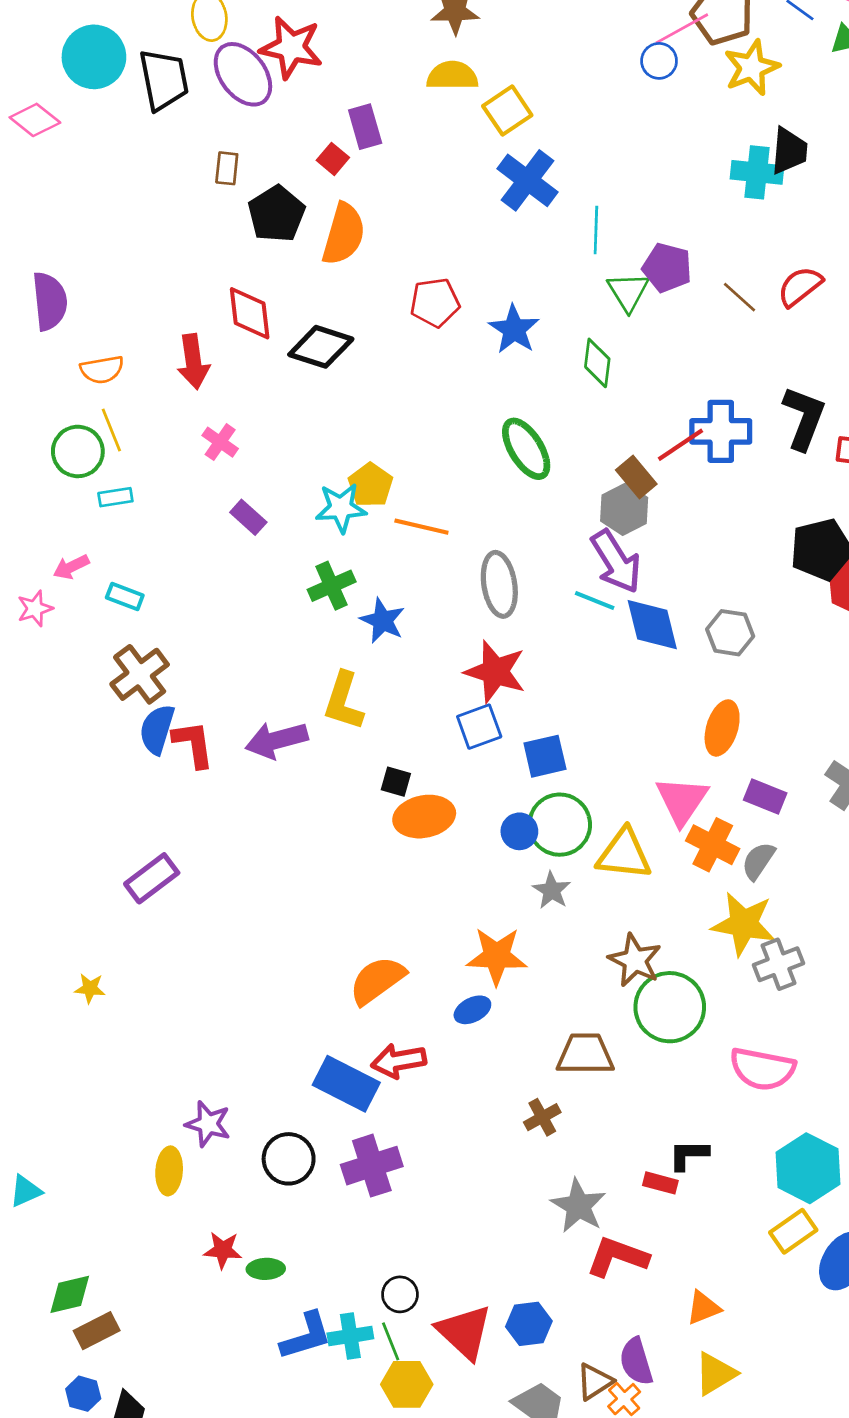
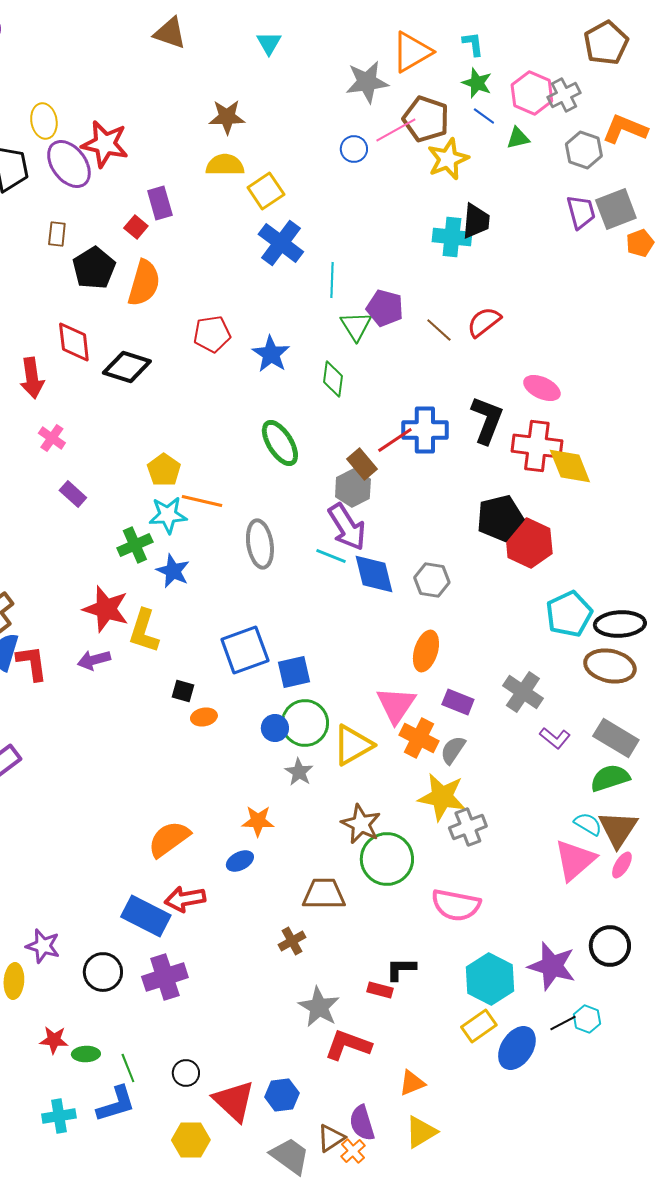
blue circle: (659, 61) -> (354, 149), moved
cyan star: (341, 508) -> (168, 515), moved
red star: (495, 672) -> (106, 609), moved
blue square: (479, 727) -> (245, 650), size x1.4
purple arrow: (276, 740) -> (94, 660), size x0.7
orange ellipse: (424, 817) -> (204, 717), size x0.6
yellow triangle: (624, 854) -> (353, 745), turned -36
orange star: (497, 956) -> (258, 821), size x0.7
cyan cross: (350, 1336) -> (59, 1116), moved
green line: (391, 1341) -> (128, 1068), moved

